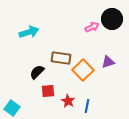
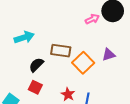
cyan arrow: (29, 32) -> (24, 37), moved
red square: (48, 91) -> (35, 87), moved, turned 32

